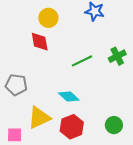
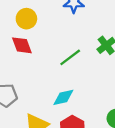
cyan diamond: (69, 97) -> (63, 97), turned -45

